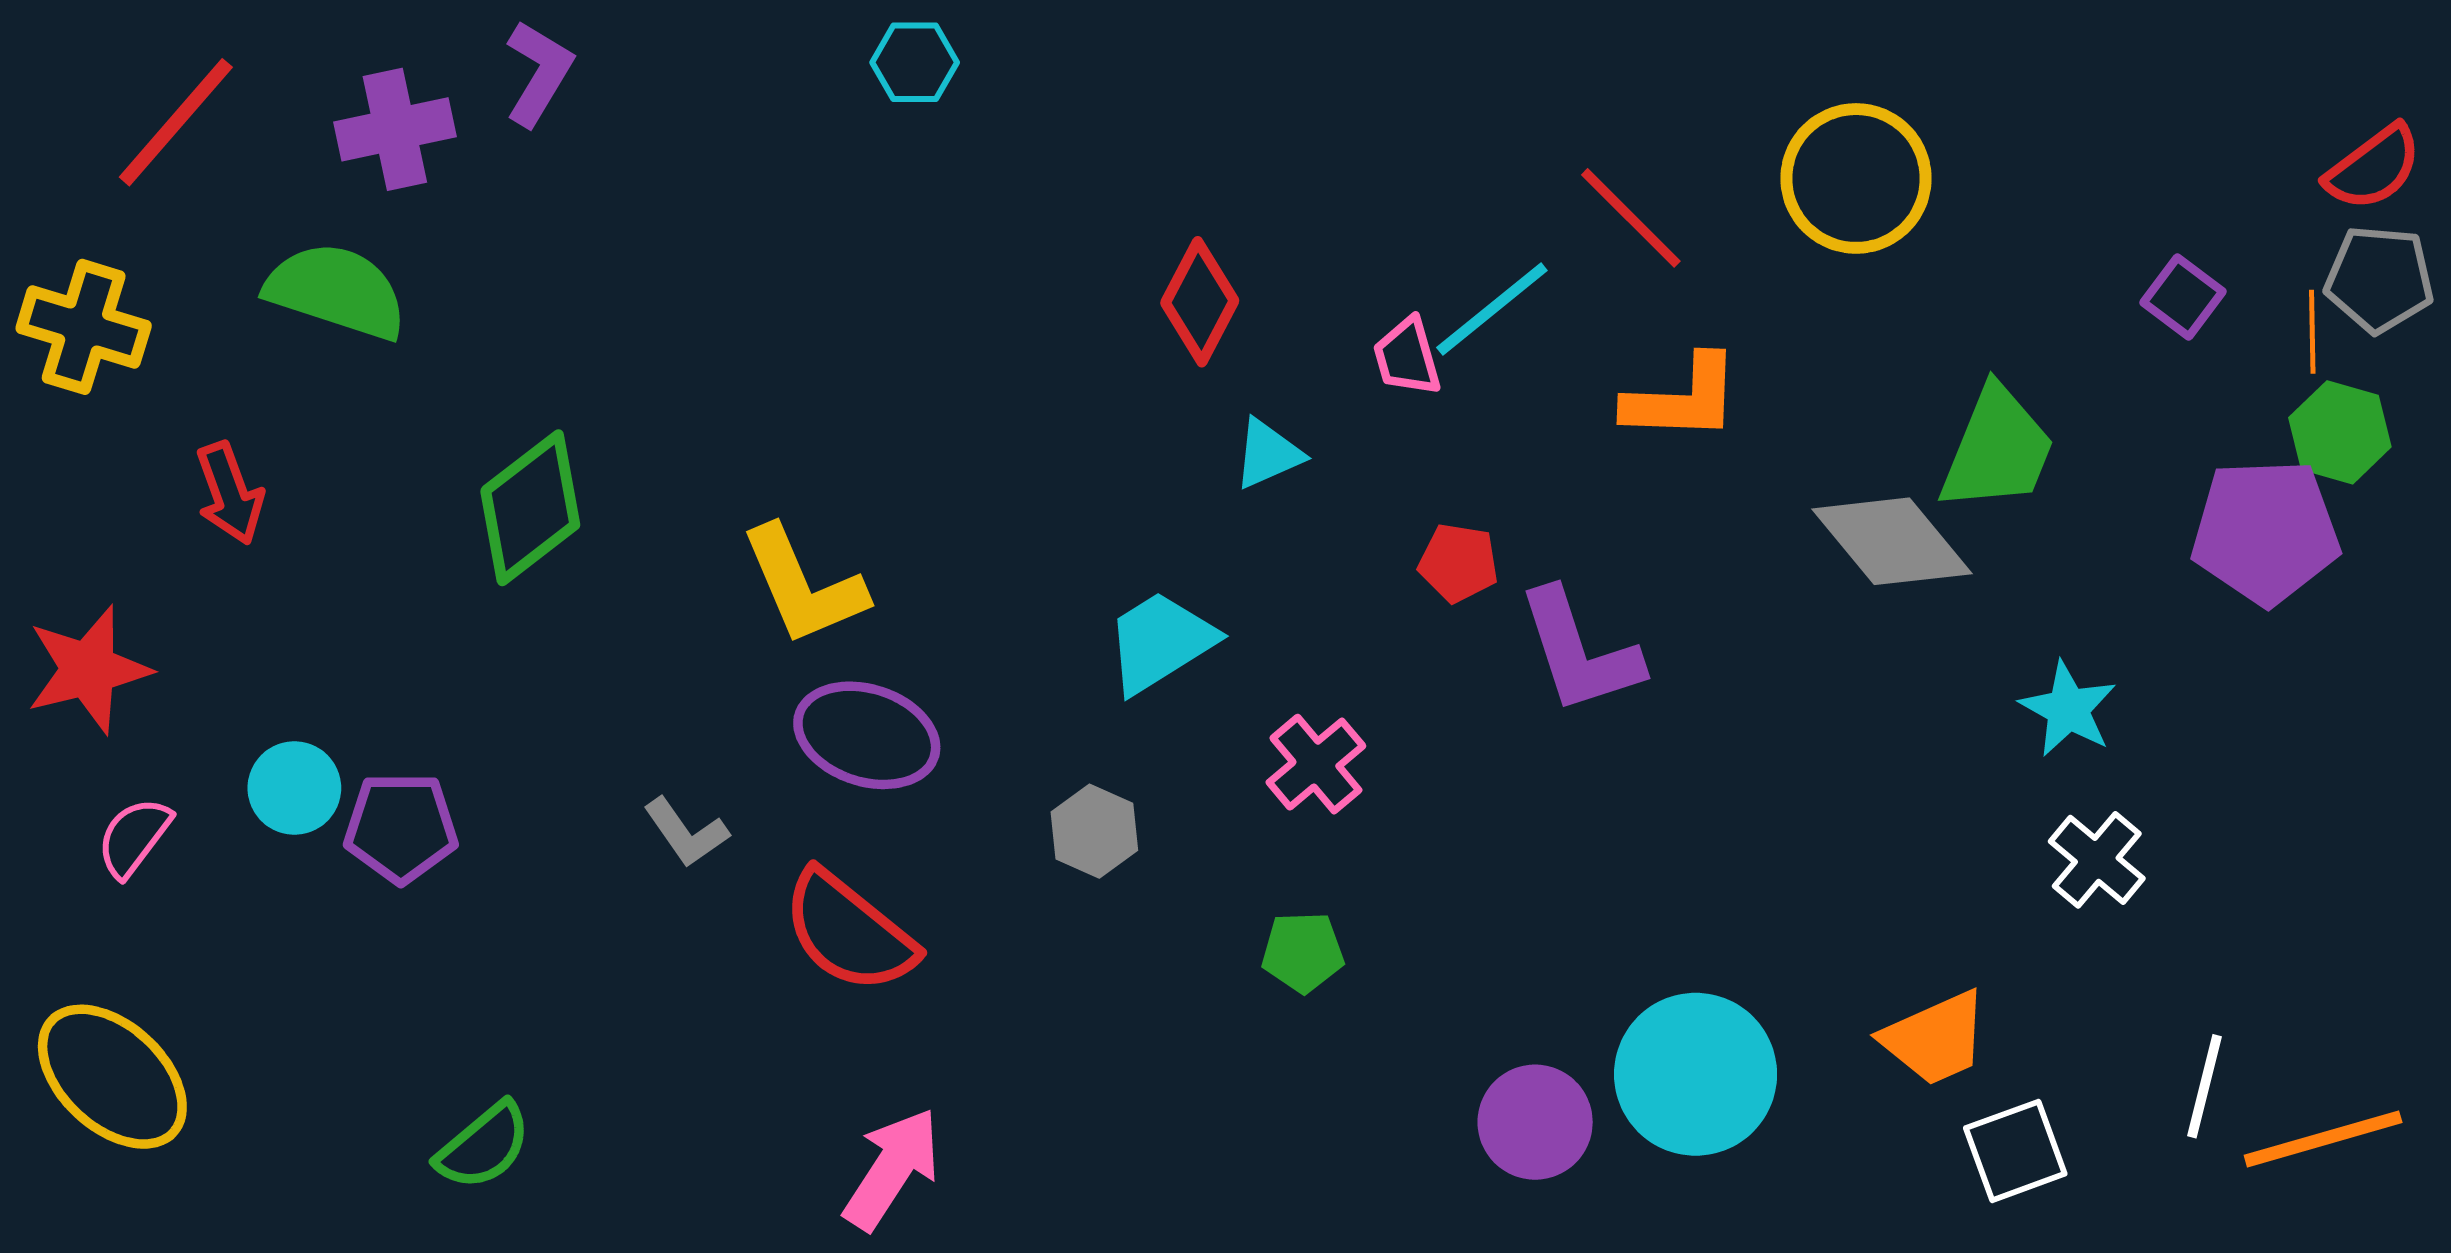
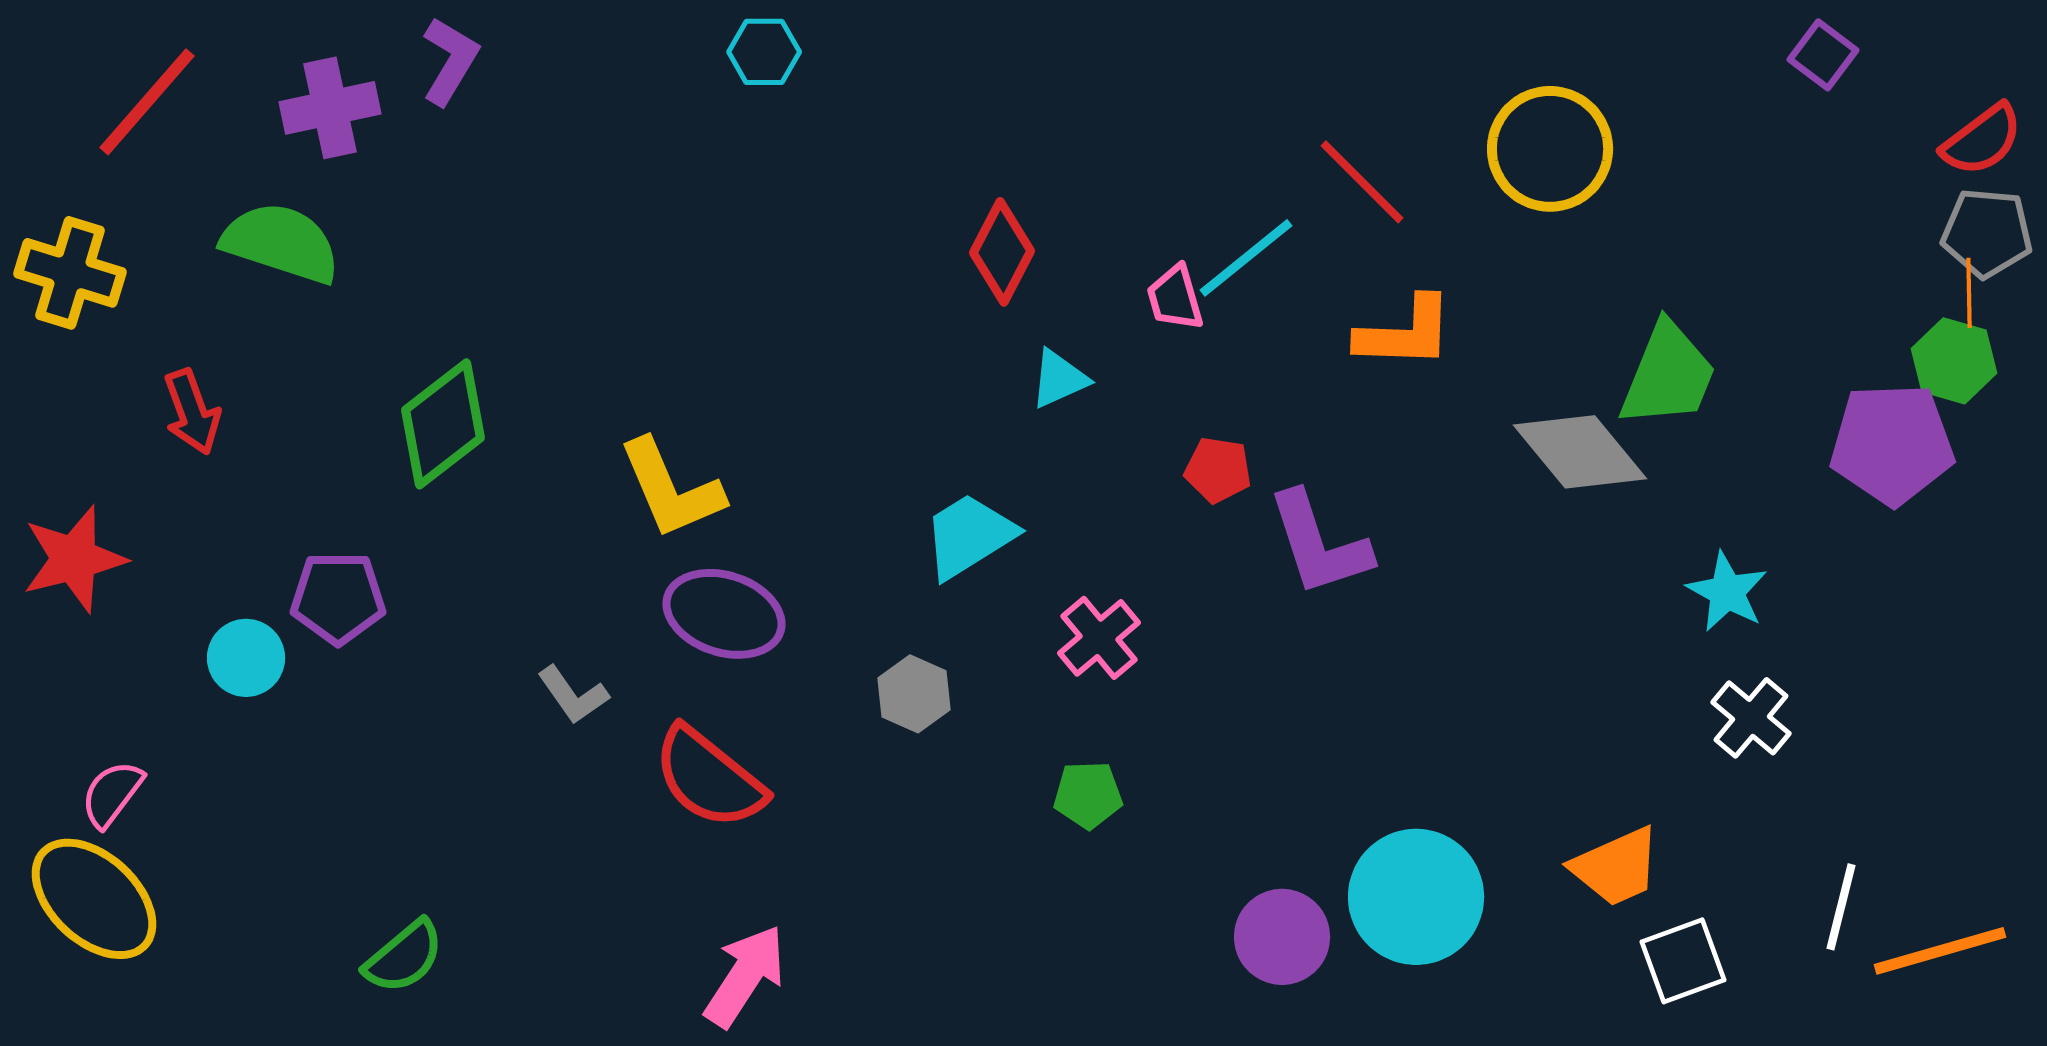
purple square: (2183, 297) -> (1823, 55), moved
orange line: (2312, 332) -> (1969, 293), moved
purple pentagon: (401, 828) -> (338, 598), moved
pink semicircle: (134, 837) -> (112, 794), moved

